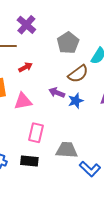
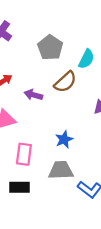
purple arrow: (57, 93) -> (33, 95), moved
blue star: (76, 101) -> (64, 139), moved

